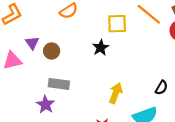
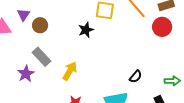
gray rectangle: (59, 84) -> (41, 57), turned 30
yellow arrow: (116, 93) -> (70, 71), moved

